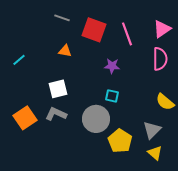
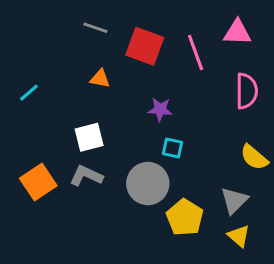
pink triangle: (162, 29) -> (237, 32), moved, turned 36
purple star: (112, 66) -> (160, 109), moved

